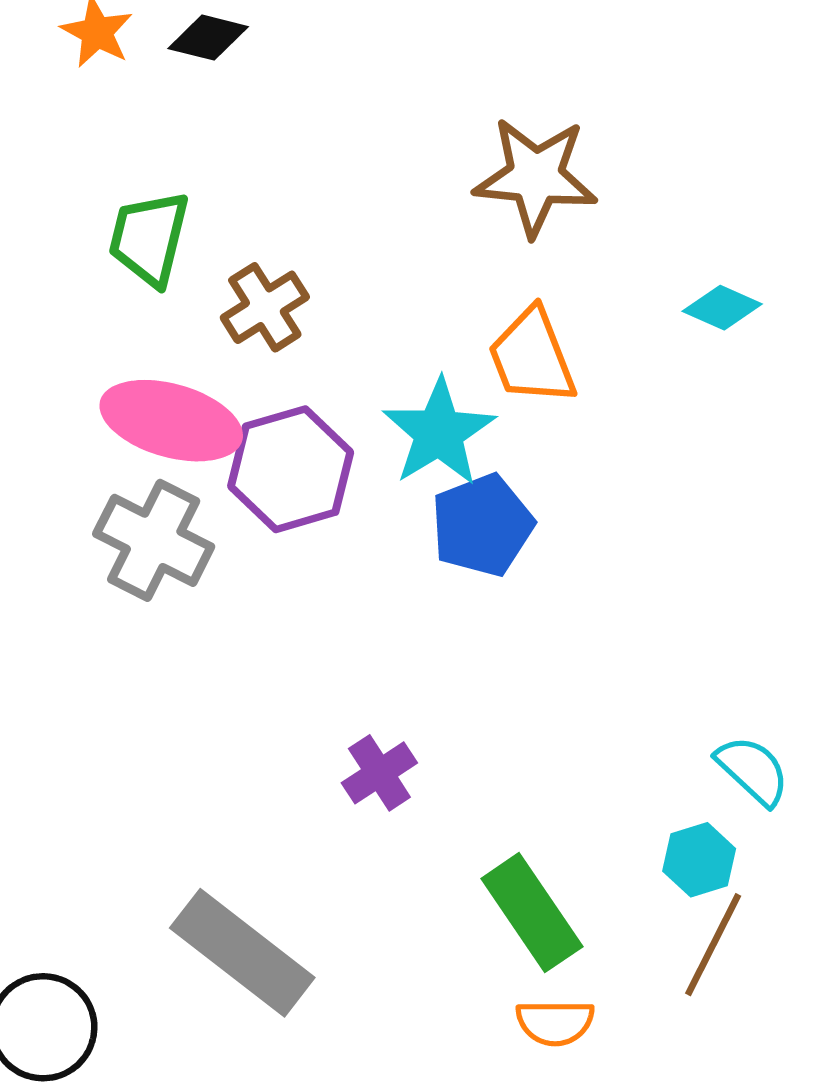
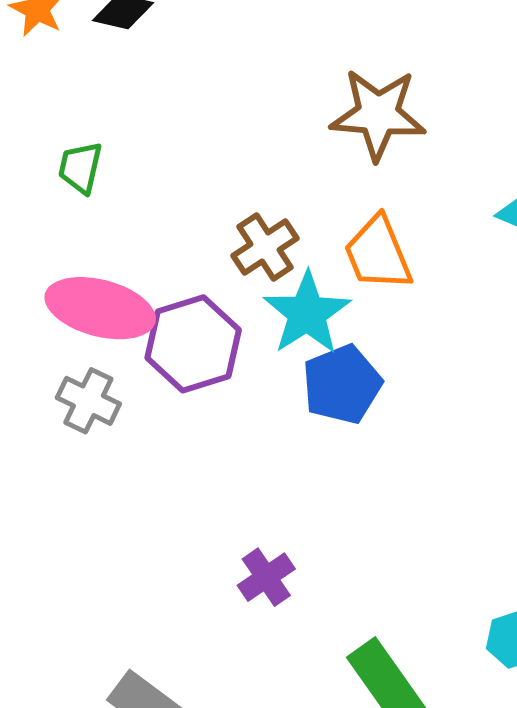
green trapezoid: (149, 238) -> (80, 167), size x0.7
brown cross: (265, 307) -> (265, 247), moved
gray cross: (154, 540) -> (88, 401), size x0.7

